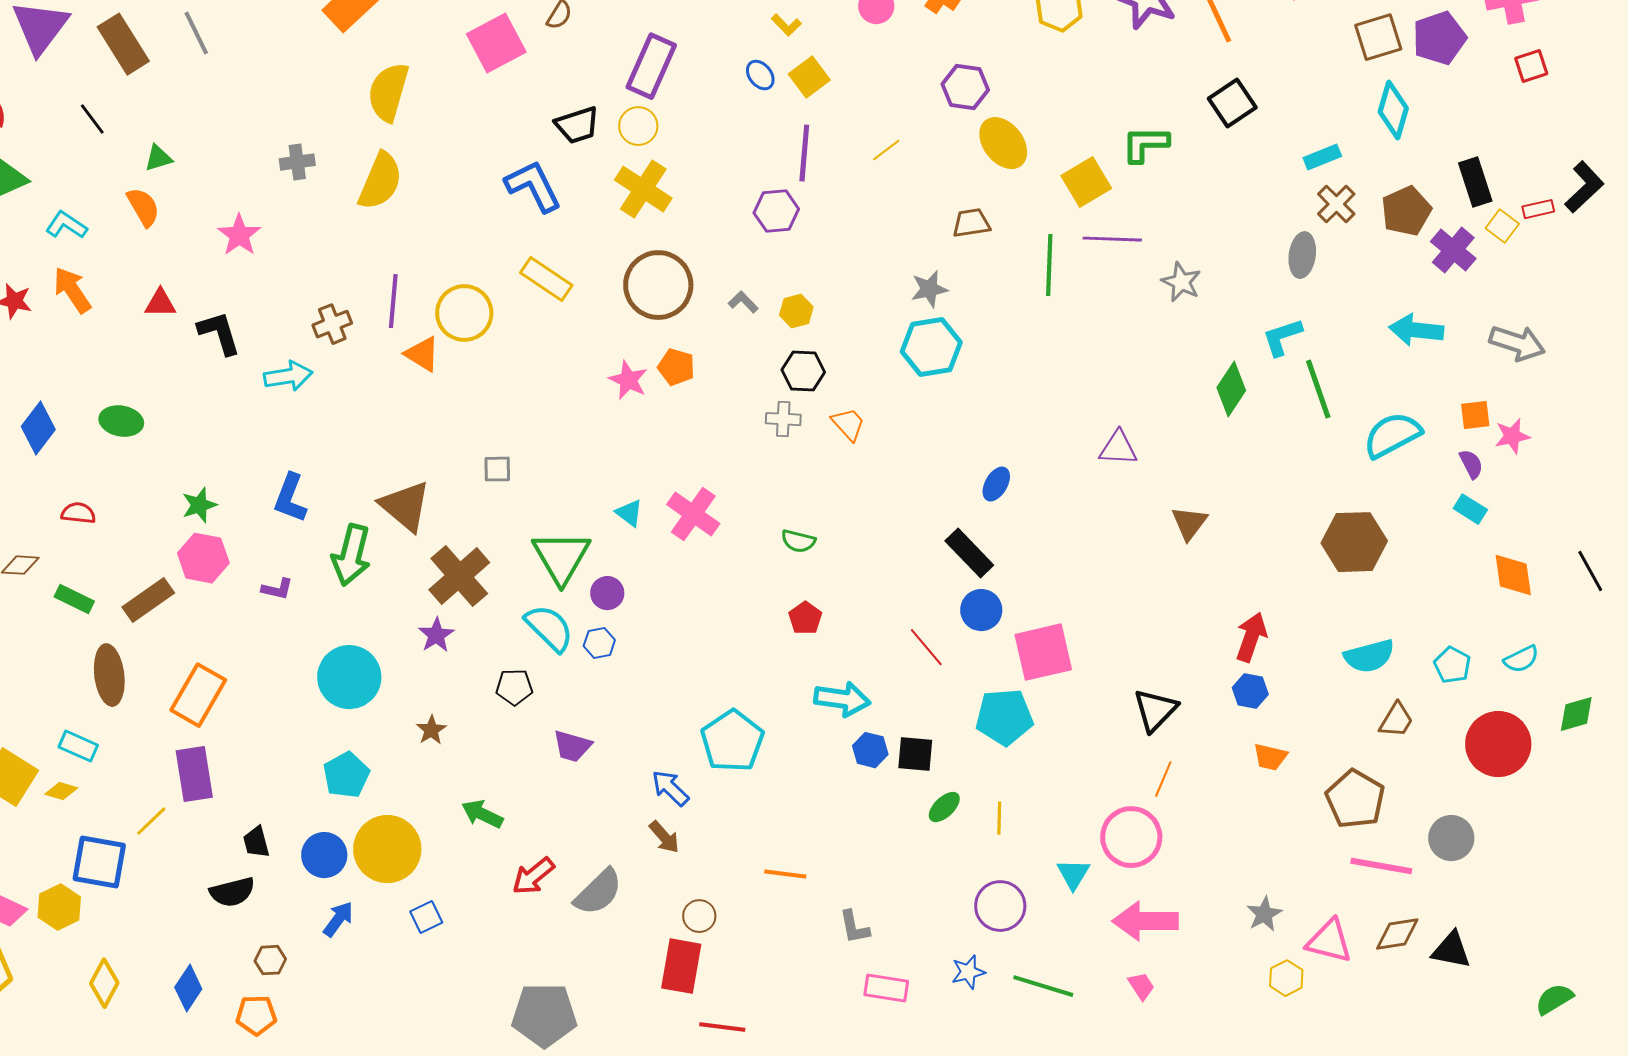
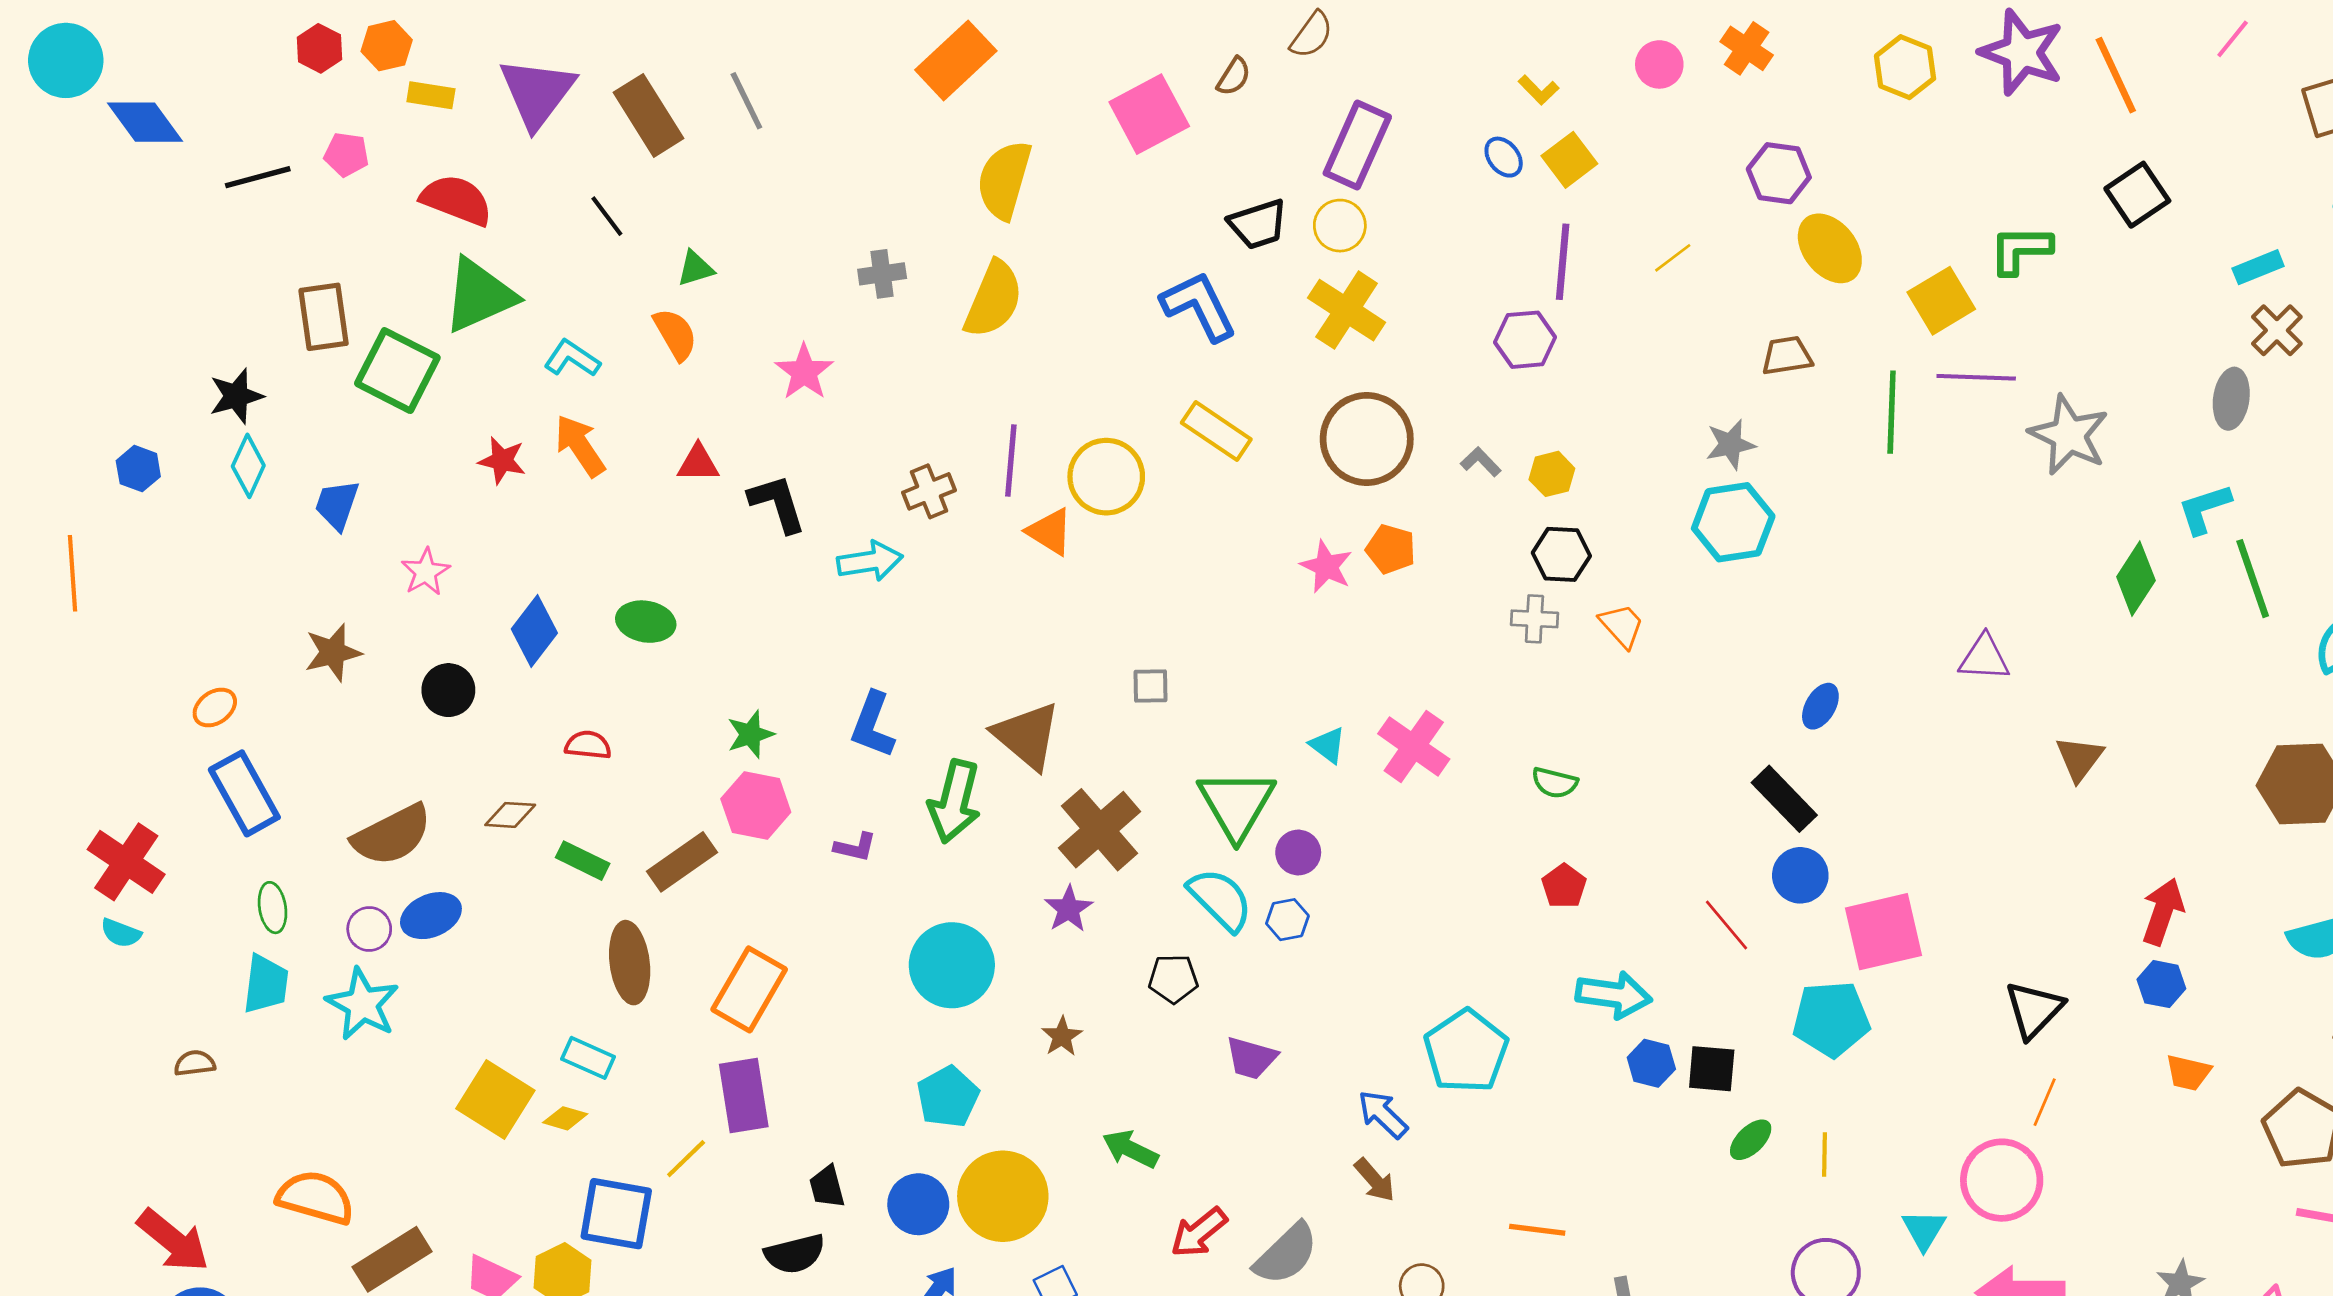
gray star: (1181, 282) -> (2069, 435), size x1.5

